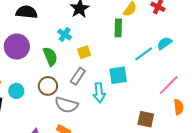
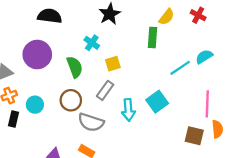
cyan square: (118, 75) -> (157, 102), moved, turned -30
pink line: (169, 85) -> (207, 104), turned -45
brown square: (146, 119) -> (194, 136), moved

